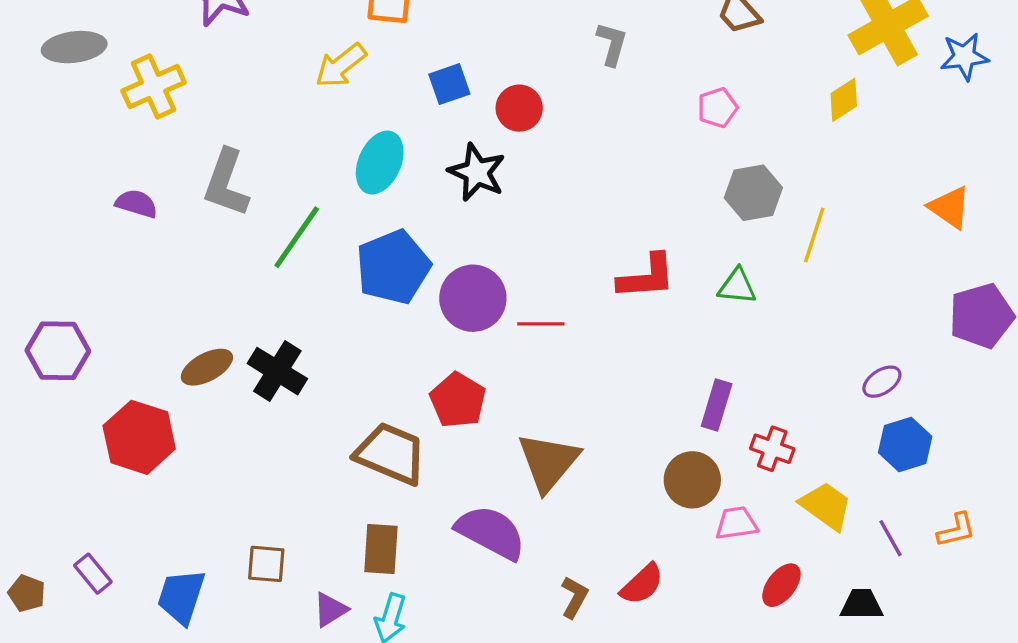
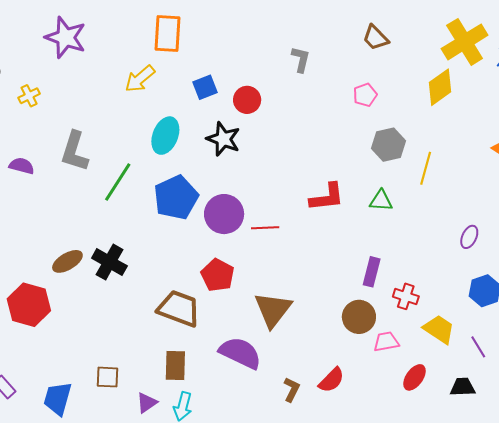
yellow cross: (154, 87) -> (29, 96), size x0.6
yellow diamond: (844, 100) -> (440, 87), size x1.4
purple ellipse: (882, 382) -> (469, 237), moved, turned -30

